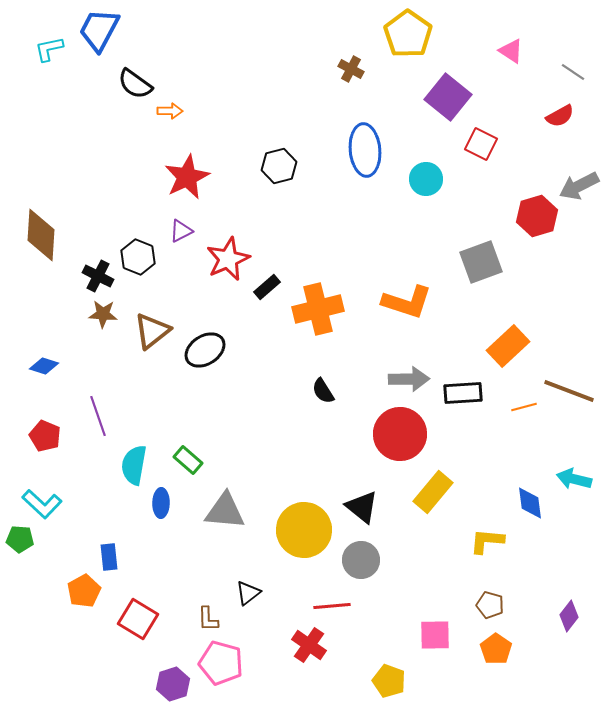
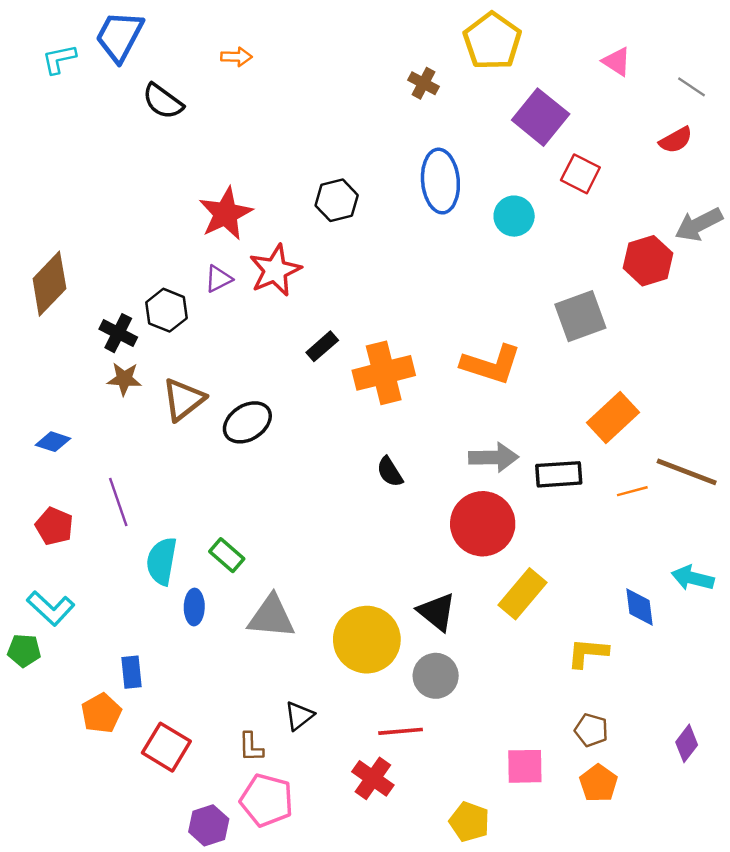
orange arrow: (170, 111) -> (236, 57), moved
brown diamond: (41, 235) -> (49, 284), turned 40
red star: (228, 259) -> (275, 270), moved

